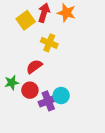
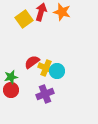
yellow cross: (49, 43) -> (46, 68), moved
red circle: (30, 90) -> (11, 90), moved
cyan circle: (61, 96) -> (57, 71), moved

